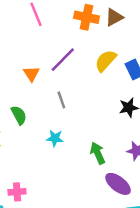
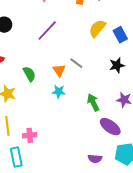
purple line: (63, 60) -> (47, 30), moved
orange triangle: (31, 74) -> (59, 70), moved
gray line: (61, 100) -> (76, 63), moved, turned -32

